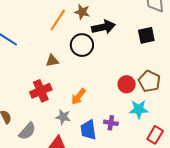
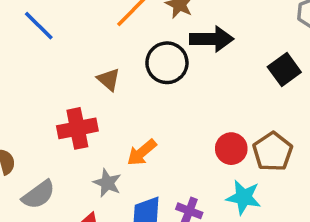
black square: (146, 35) -> (284, 69), turned -36
brown triangle: (52, 61) -> (109, 79), turned 40

